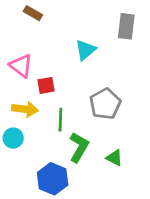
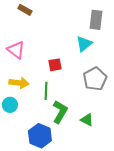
cyan triangle: (85, 50) -> (84, 44), moved
red square: (46, 85) -> (55, 65), moved
gray pentagon: (105, 104) -> (95, 79), moved

